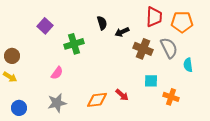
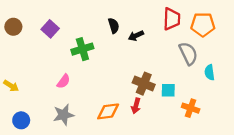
brown cross: (143, 49) -> (144, 84), moved
brown circle: (12, 56) -> (13, 27), moved
red arrow: (122, 95) -> (136, 106), turned 64

